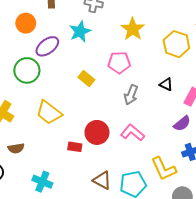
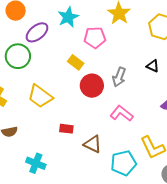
pink pentagon: (119, 63) -> (95, 38), moved
red circle: (97, 132) -> (92, 86), moved
brown triangle: (102, 180) -> (93, 144), moved

